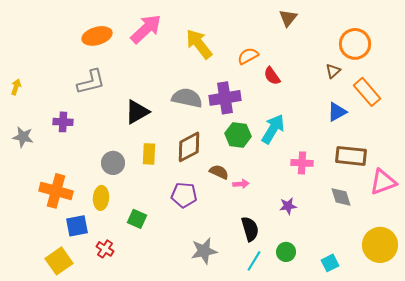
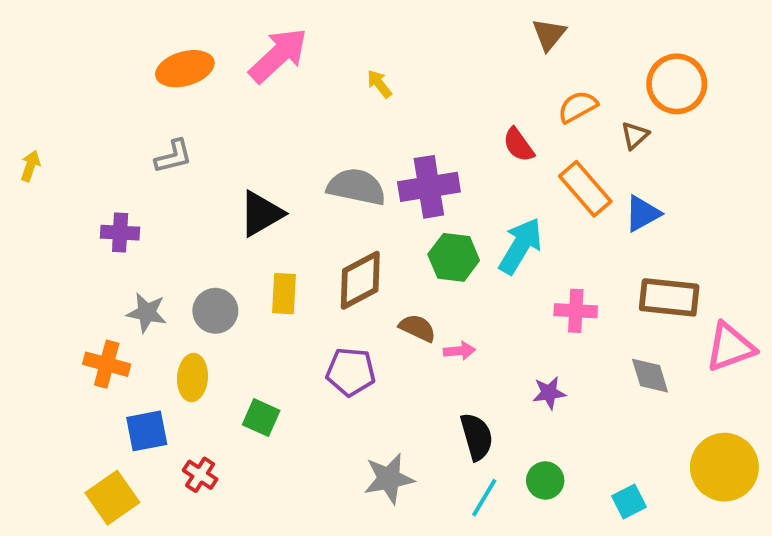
yellow arrow: (199, 44) -> (379, 84), size x0.5
orange semicircle: (248, 56) -> (578, 107), moved
gray L-shape: (91, 82) -> (173, 156), size x0.7
orange rectangle: (367, 92) -> (585, 189), moved
gray star: (23, 137) -> (147, 313), moved
orange cross: (56, 191) -> (107, 364), size x0.7

